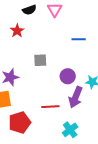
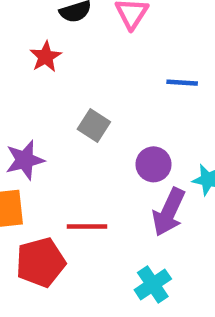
gray square: (40, 60) -> (94, 125), turned 32
red line: (50, 107) -> (87, 227), moved

